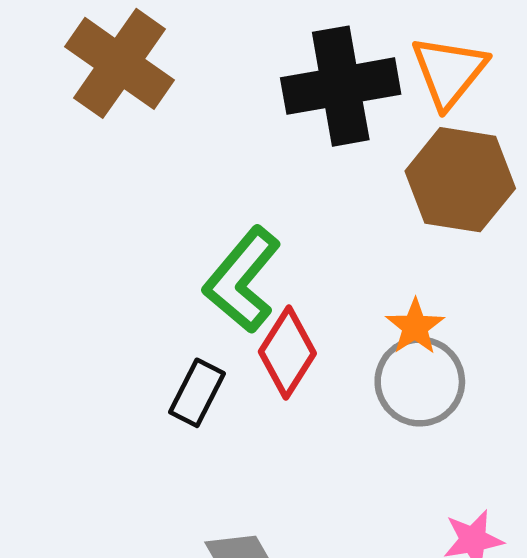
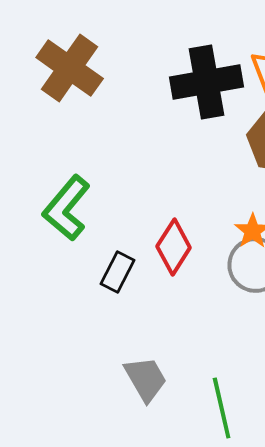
green L-shape: (242, 280) -> (67, 208), moved

